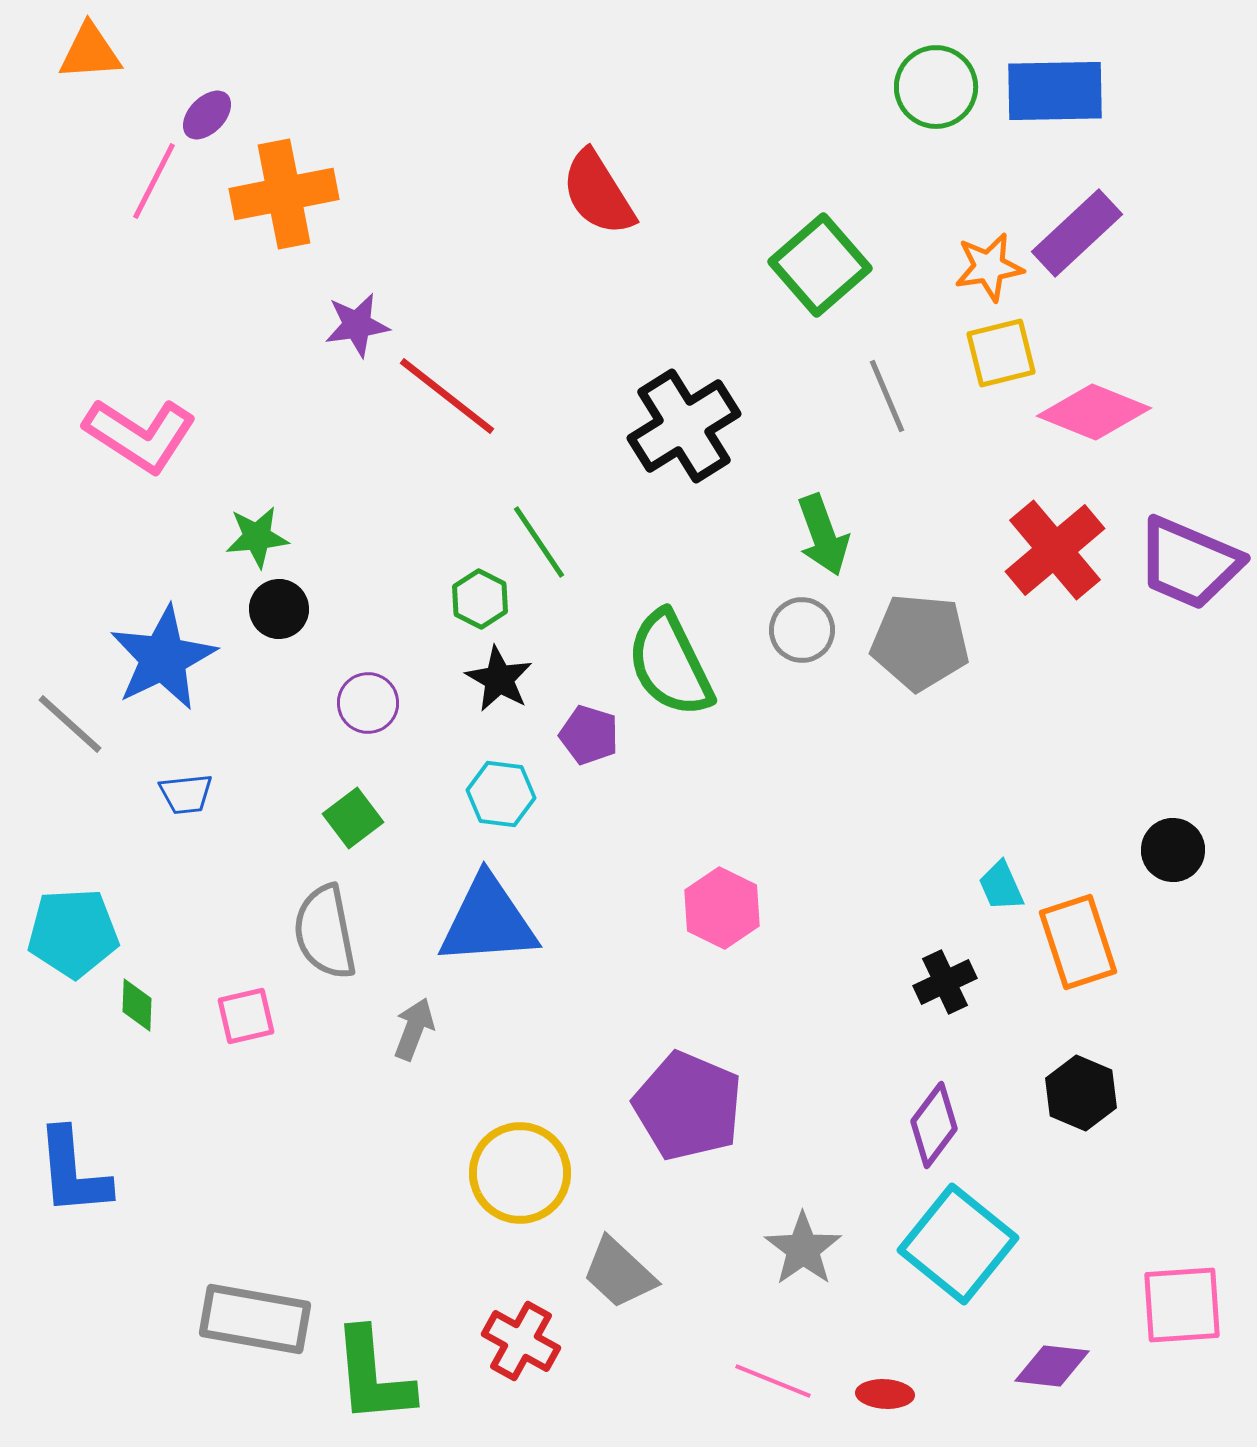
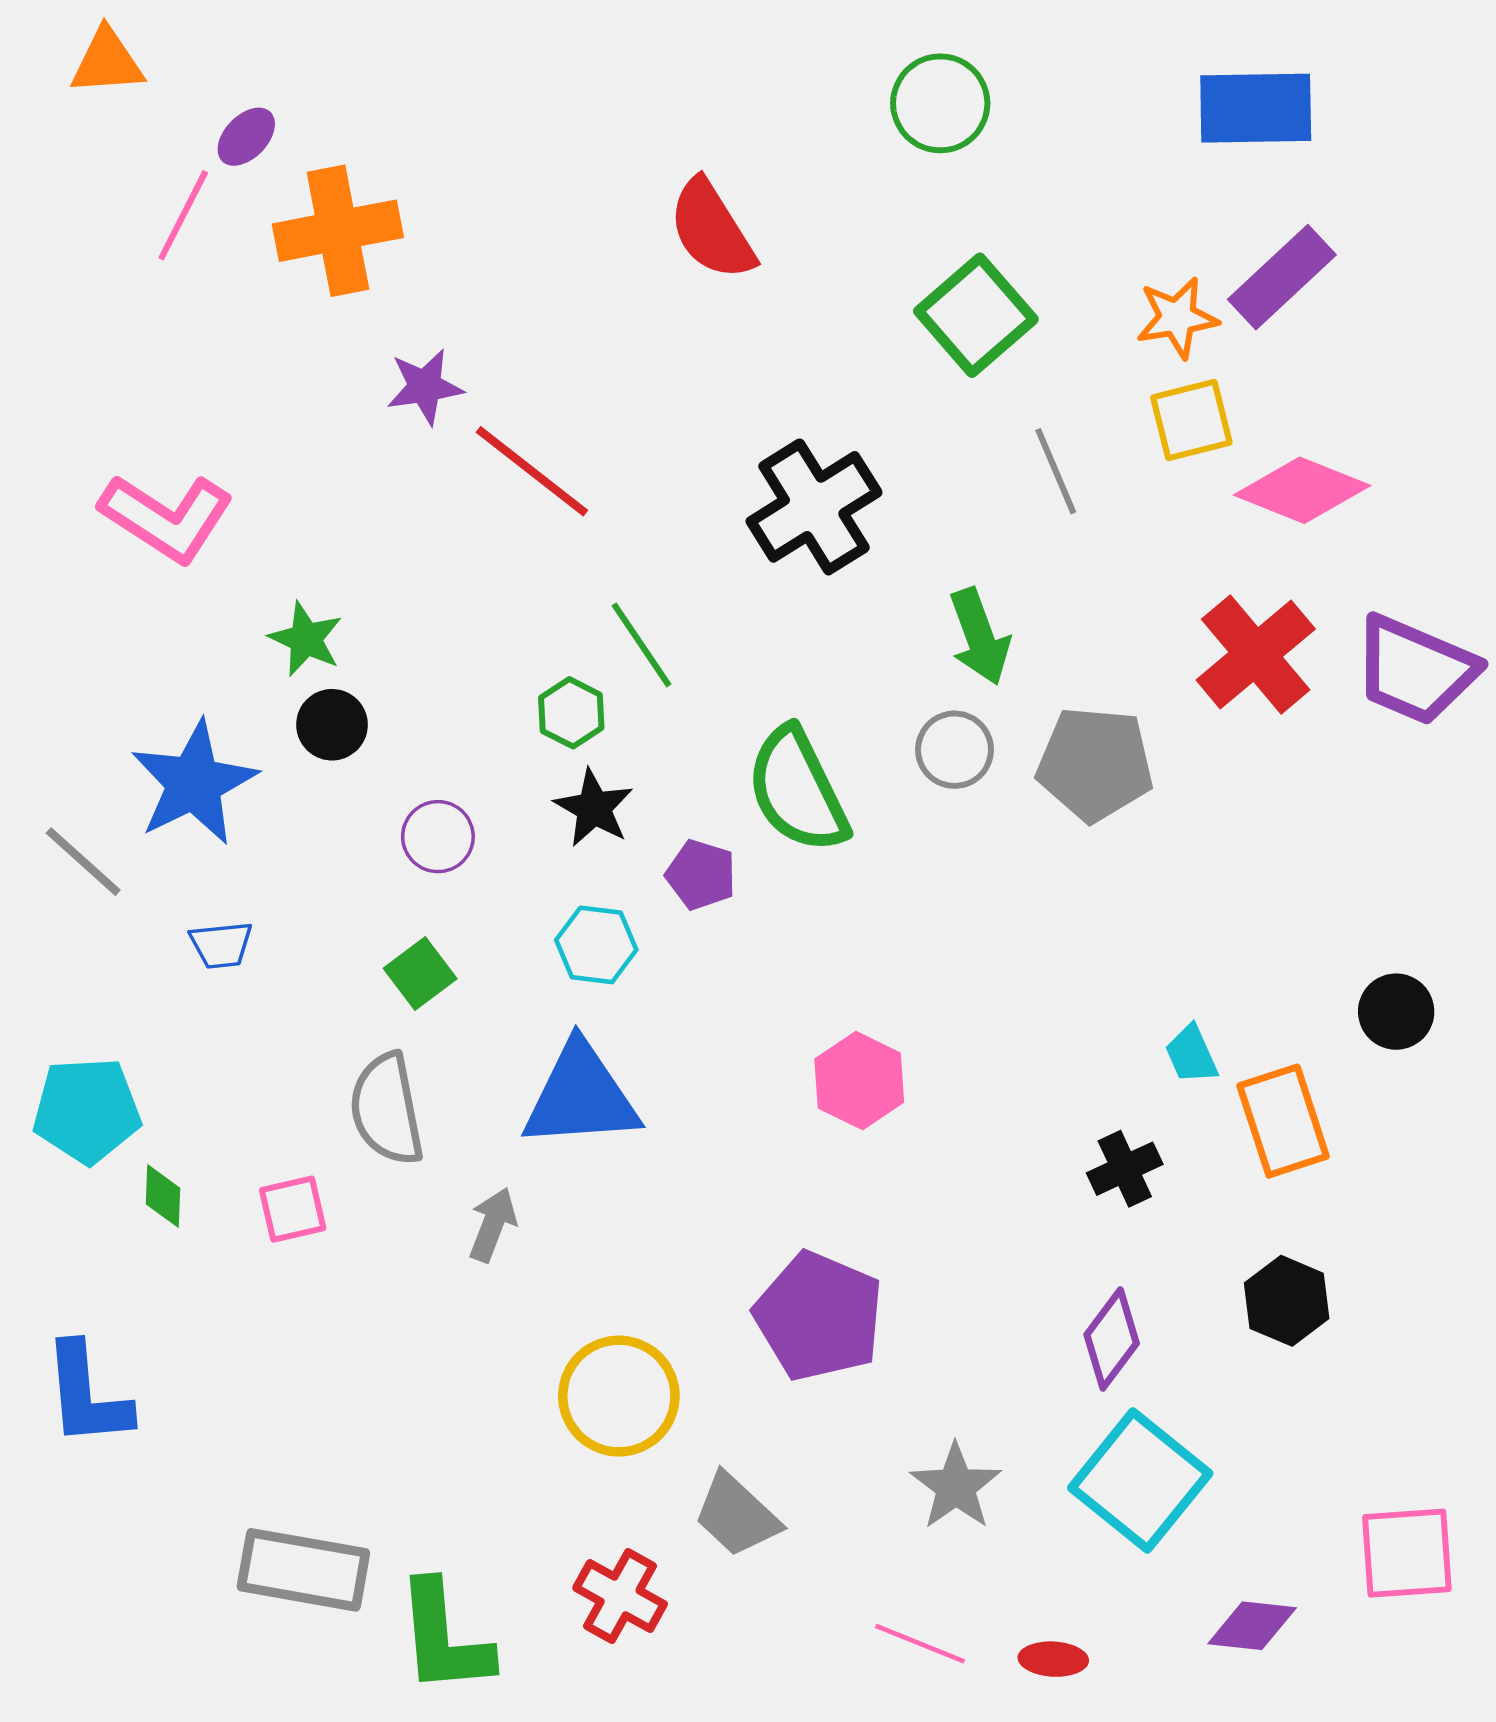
green circle: (936, 87) -> (940, 103), moved
green star: (257, 537) -> (306, 639), turned 30

